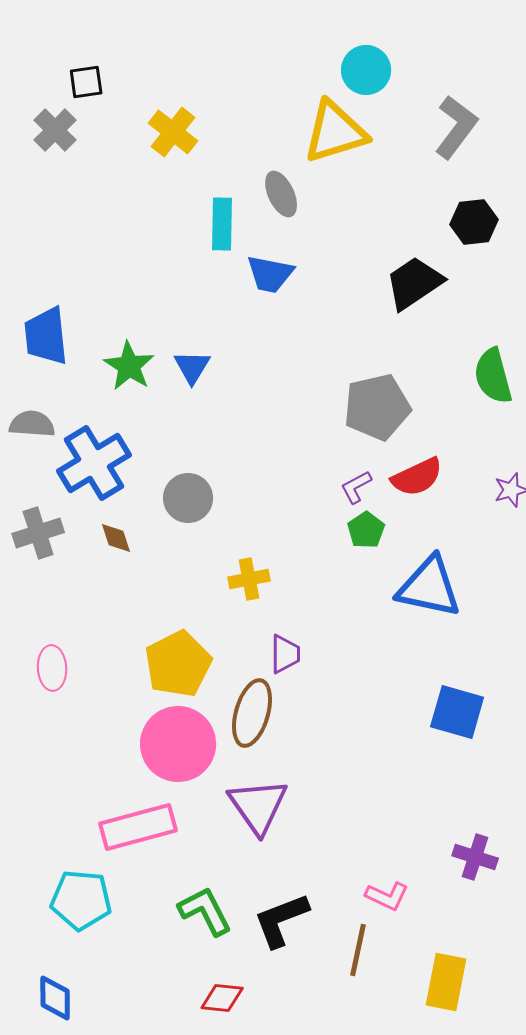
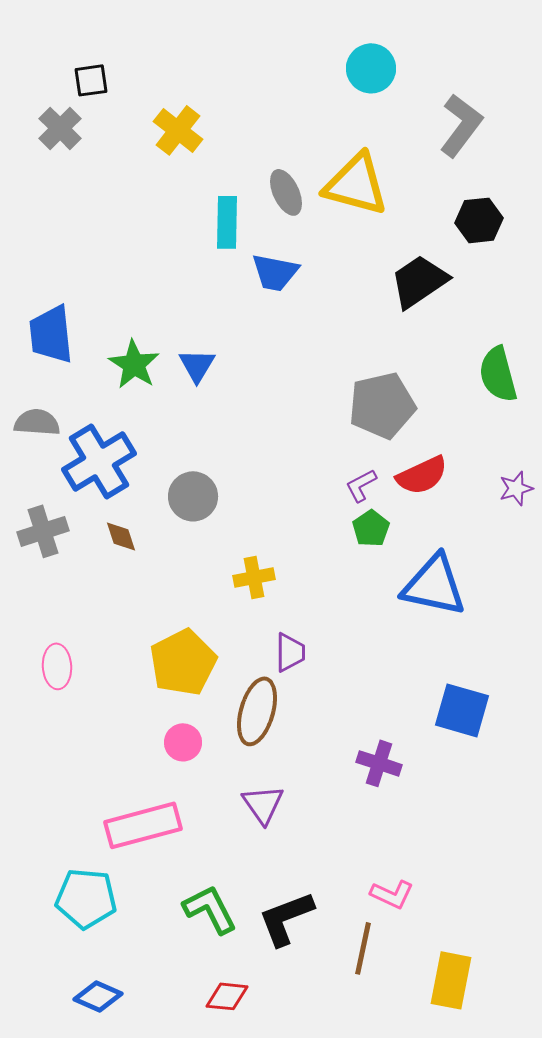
yellow triangle: (335, 132) -> (356, 184), moved, turned 32
pink circle: (178, 744) -> (183, 742), size x0.5
purple triangle: (258, 806) -> (263, 804), size x0.7
purple cross: (475, 857) -> (379, 763), moved
blue diamond: (55, 998) -> (98, 996), moved, turned -66

